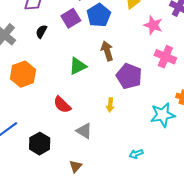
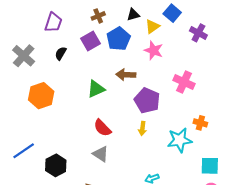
pink star: (153, 25) -> (154, 50), moved
brown arrow: (107, 51) -> (126, 75), turned -72
red semicircle: (62, 105) -> (102, 128), moved
yellow arrow: (110, 105) -> (142, 129), moved

